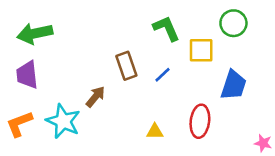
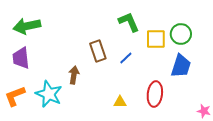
green circle: (233, 23) -> (181, 34), moved
brown arrow: (95, 97) -> (74, 75), turned -30

